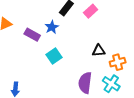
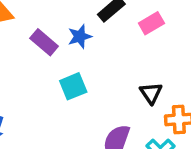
black triangle: (99, 51) -> (151, 93), turned 48

